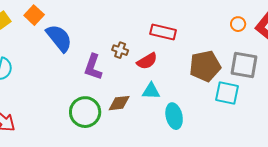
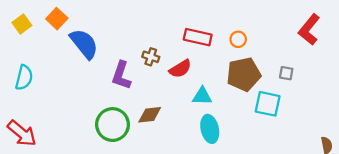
orange circle: (238, 24) -> (238, 39), moved
gray square: (244, 65) -> (286, 73), size x0.5
cyan triangle: (151, 91) -> (202, 96), moved

